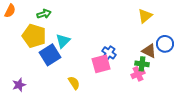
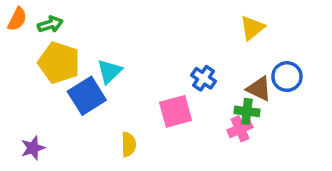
green arrow: (44, 14) -> (50, 24), moved
blue cross: (109, 53) -> (203, 78), moved
yellow semicircle: (74, 83) -> (129, 144), turned 32

